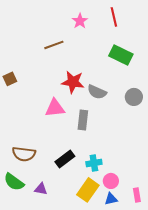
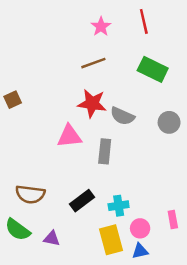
brown line: (54, 45) -> (93, 63), moved
yellow rectangle: (88, 190) -> (111, 240), turned -50
pink rectangle: (137, 195) -> (173, 220), moved

